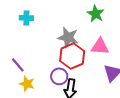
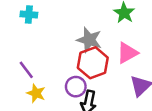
cyan cross: (26, 18) -> (29, 14), moved
pink triangle: (100, 46) -> (127, 53), turned -36

